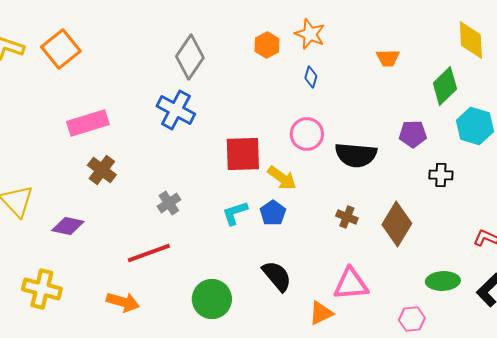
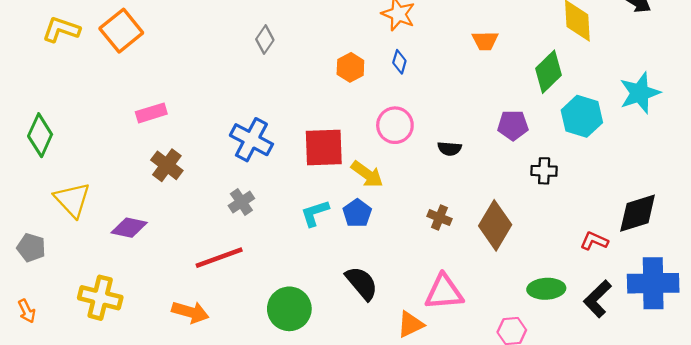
orange hexagon: (267, 45) -> (350, 67), moved
gray diamond: (190, 57) -> (265, 40), size x0.6
blue cross: (176, 110) -> (251, 140), moved
pink rectangle: (88, 123) -> (151, 113), size x0.7
black semicircle: (356, 155) -> (449, 149), size x0.5

